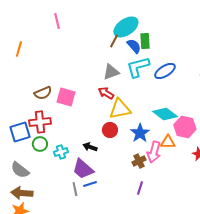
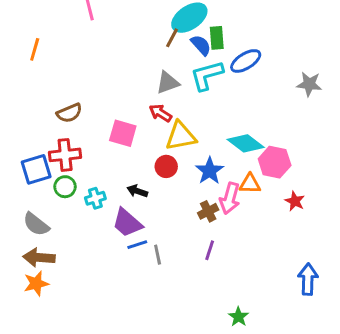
blue ellipse: (165, 71) -> (246, 61), moved
pink square: (66, 97) -> (123, 133), moved
gray line: (75, 189) -> (158, 255), moved

